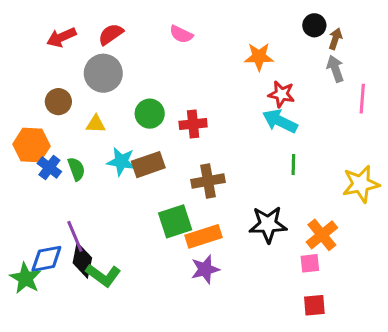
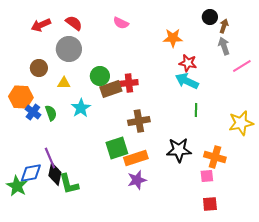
red semicircle: (111, 34) -> (74, 23), turned 72
pink line: (362, 99) -> (242, 66), turned 54
cyan star: (121, 162) -> (81, 108), turned 30
brown rectangle: (148, 165) -> (111, 89), moved
orange cross: (322, 235) -> (215, 157), turned -35
green L-shape: (103, 275) -> (69, 184), turned 40

